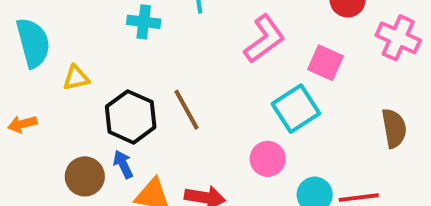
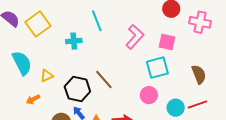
cyan square: (296, 109) -> (157, 68), turned 30
orange arrow: (22, 124) -> (33, 99), moved
brown semicircle: (394, 128) -> (199, 74), moved

